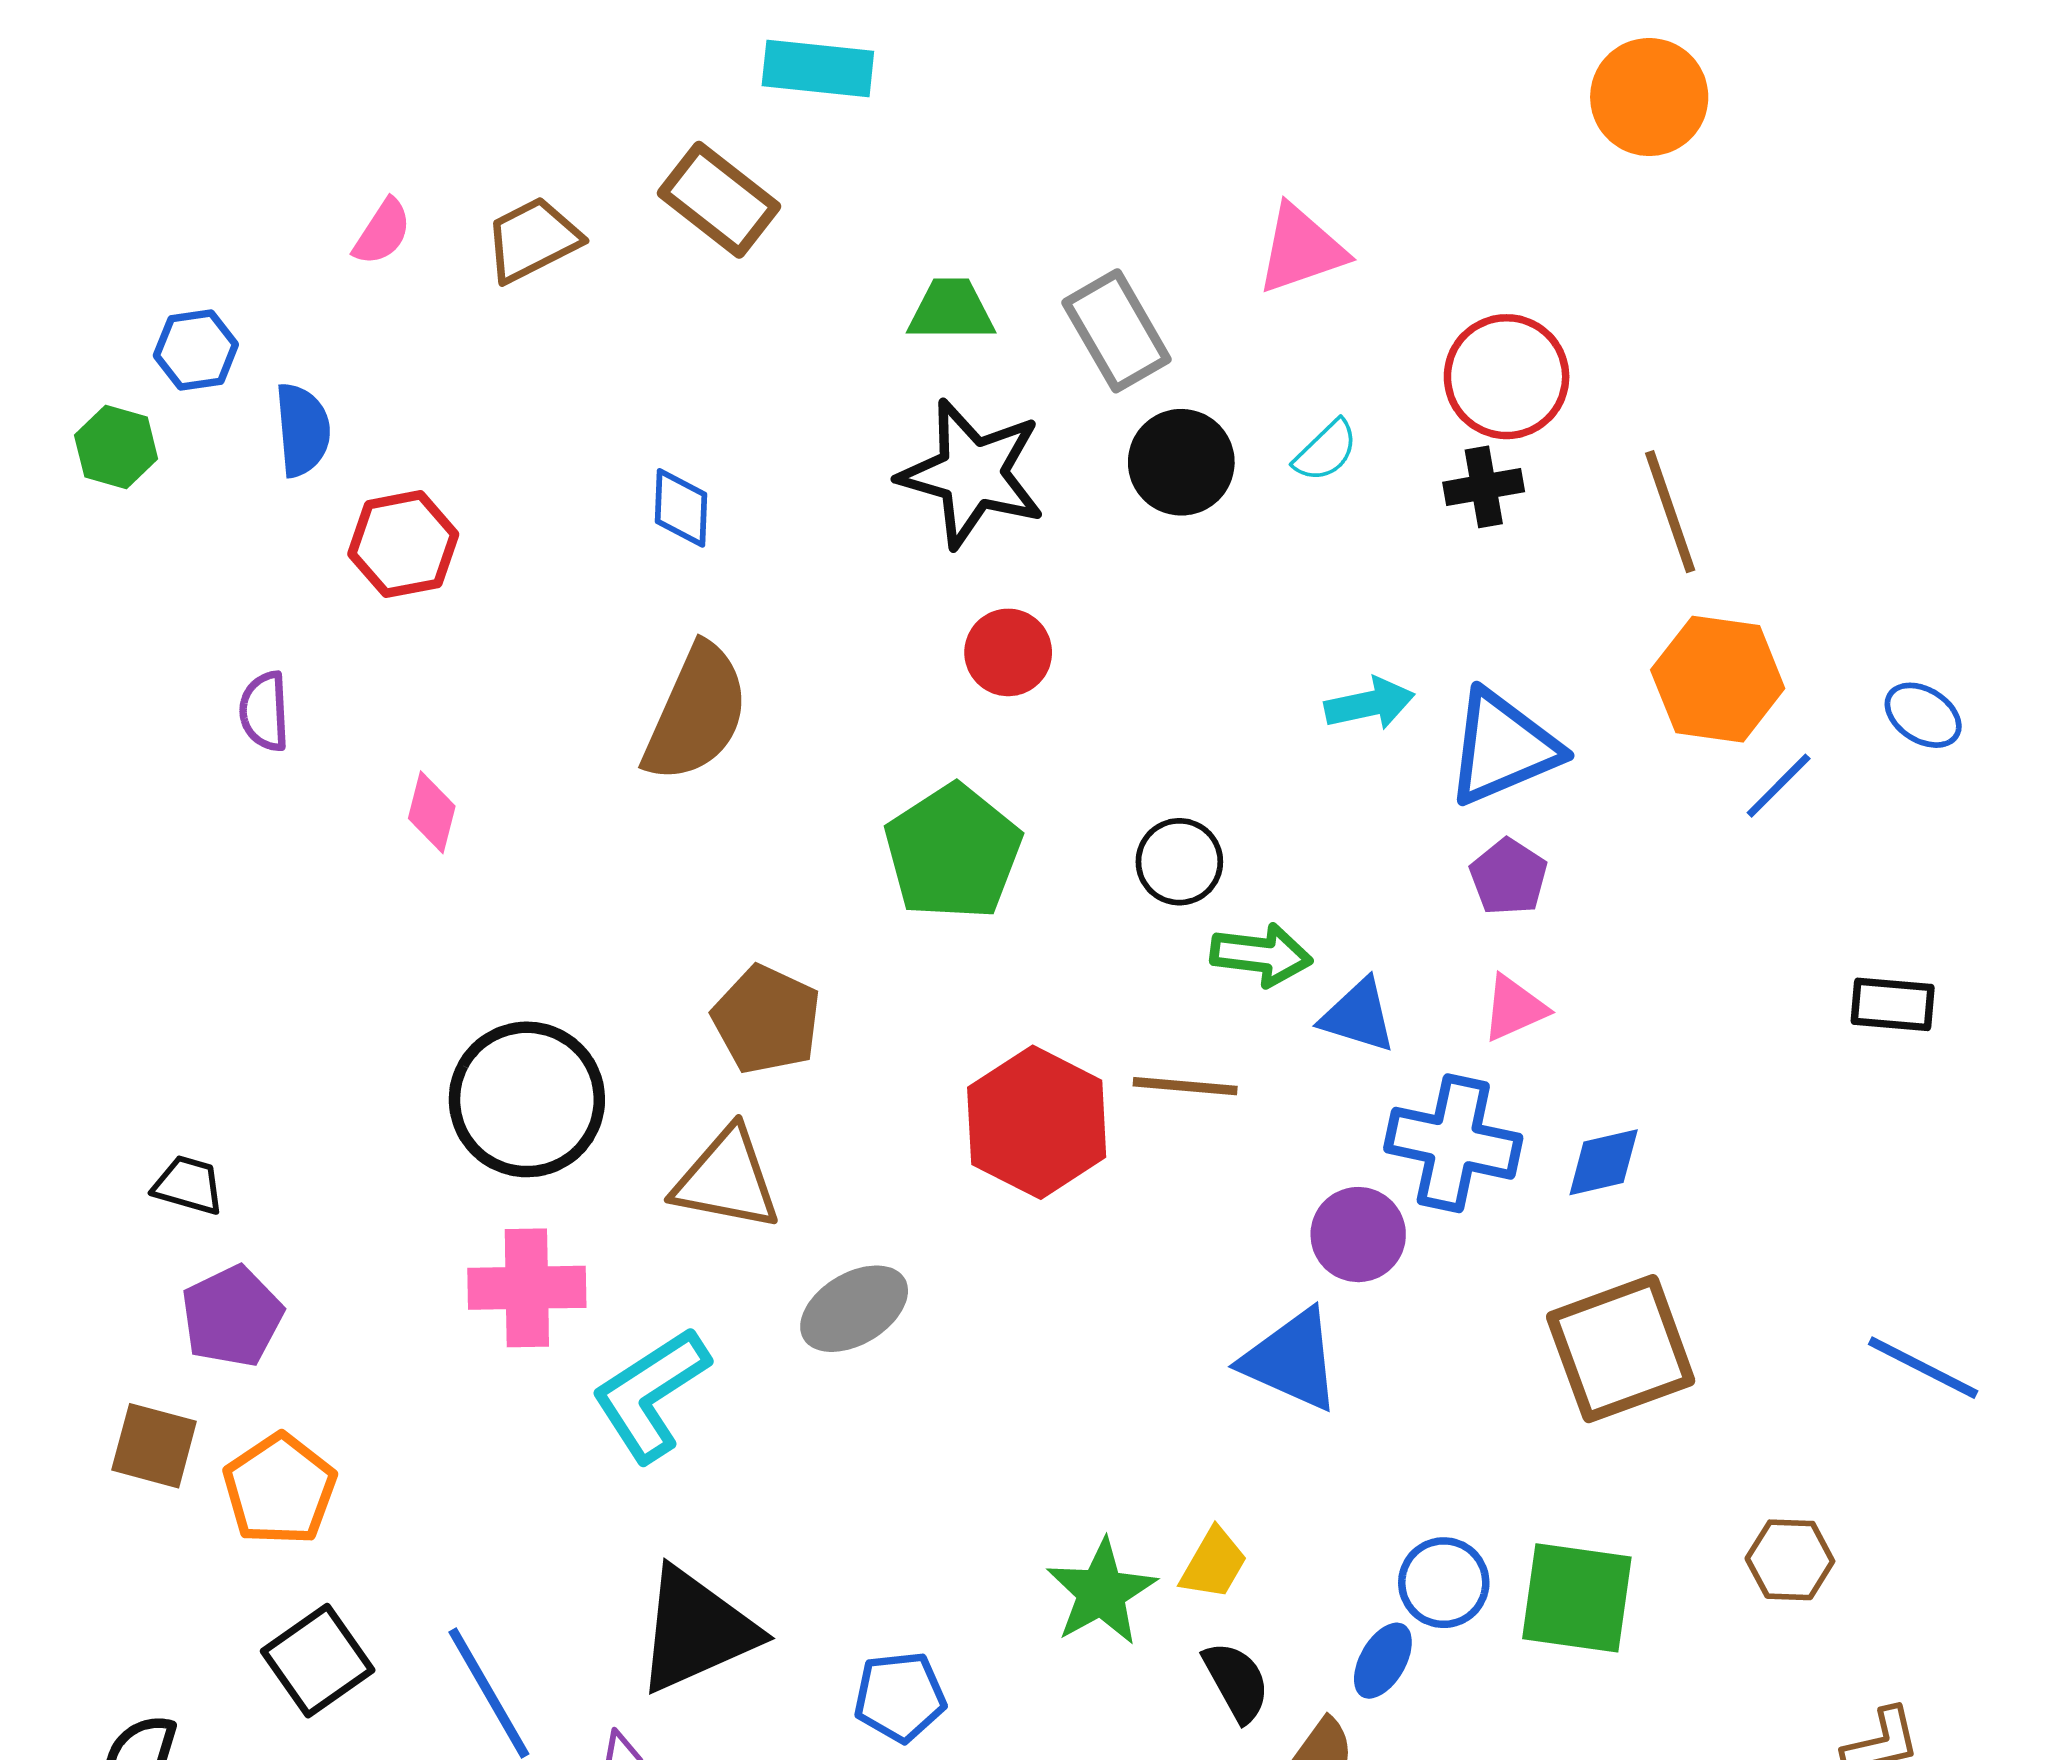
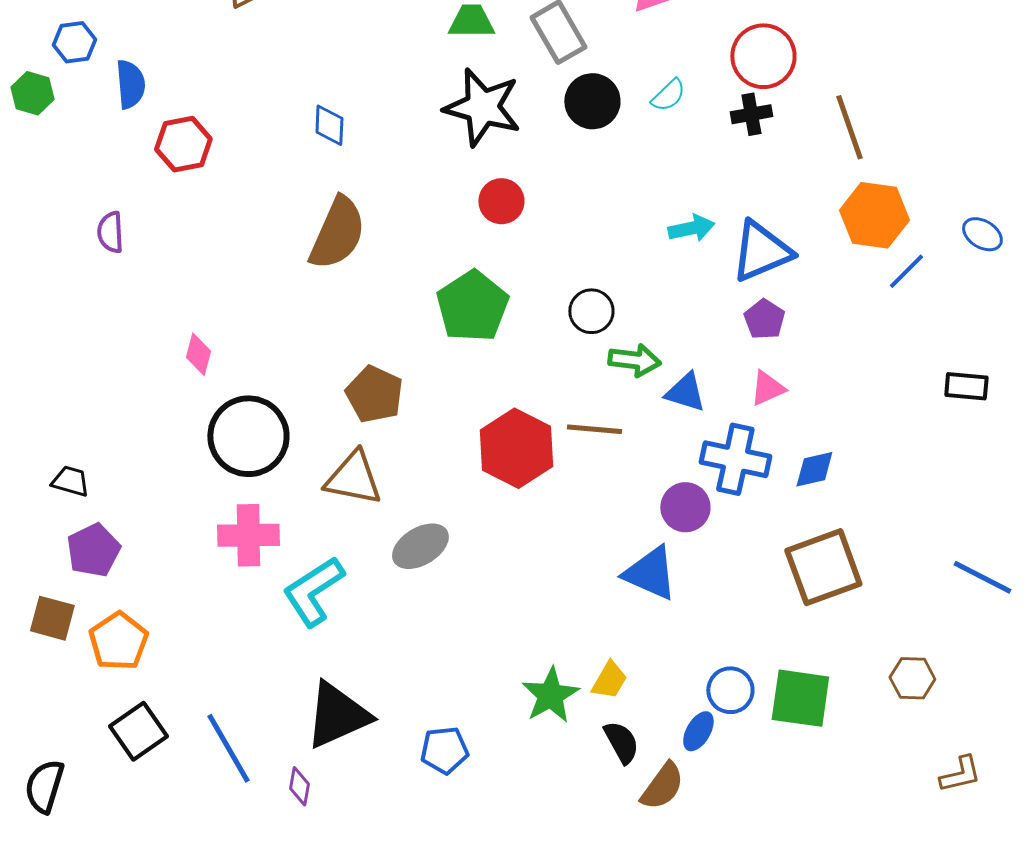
pink diamond: (432, 812) -> (198, 354), moved

